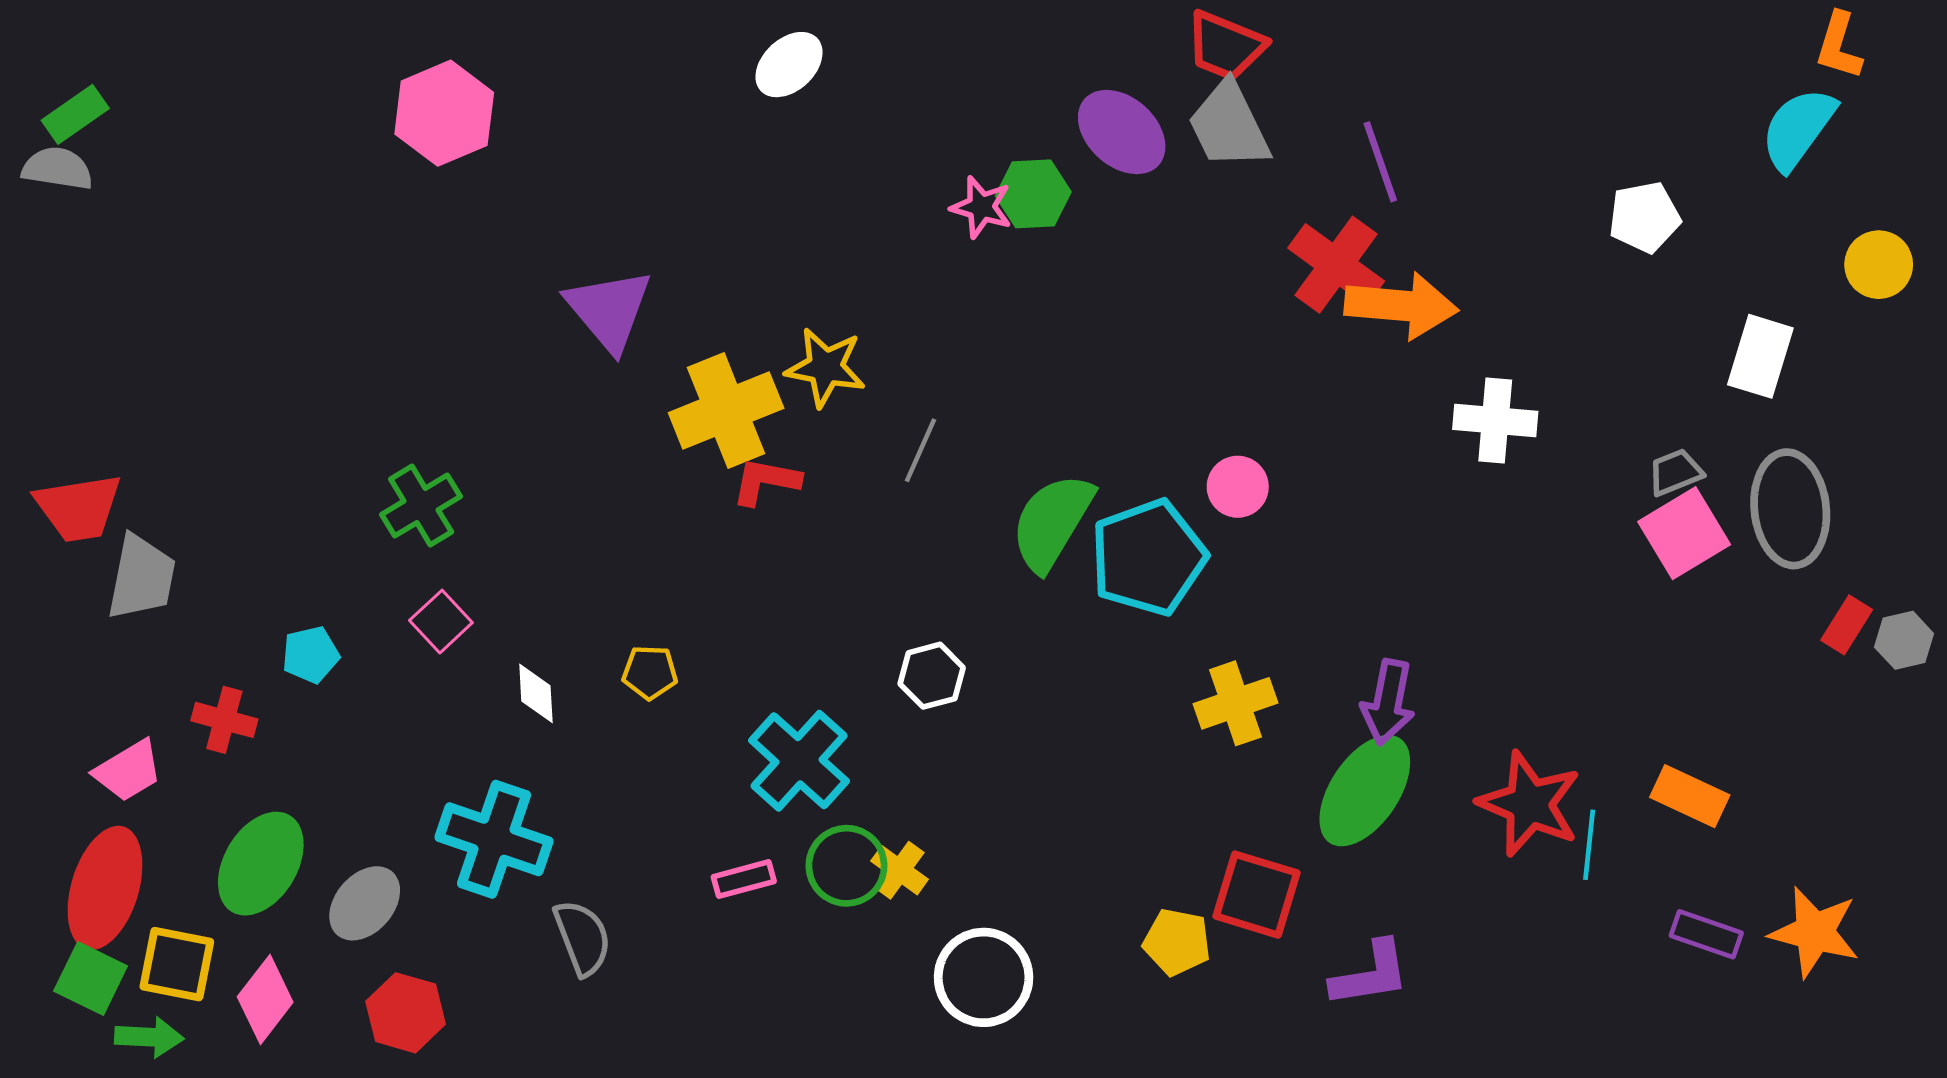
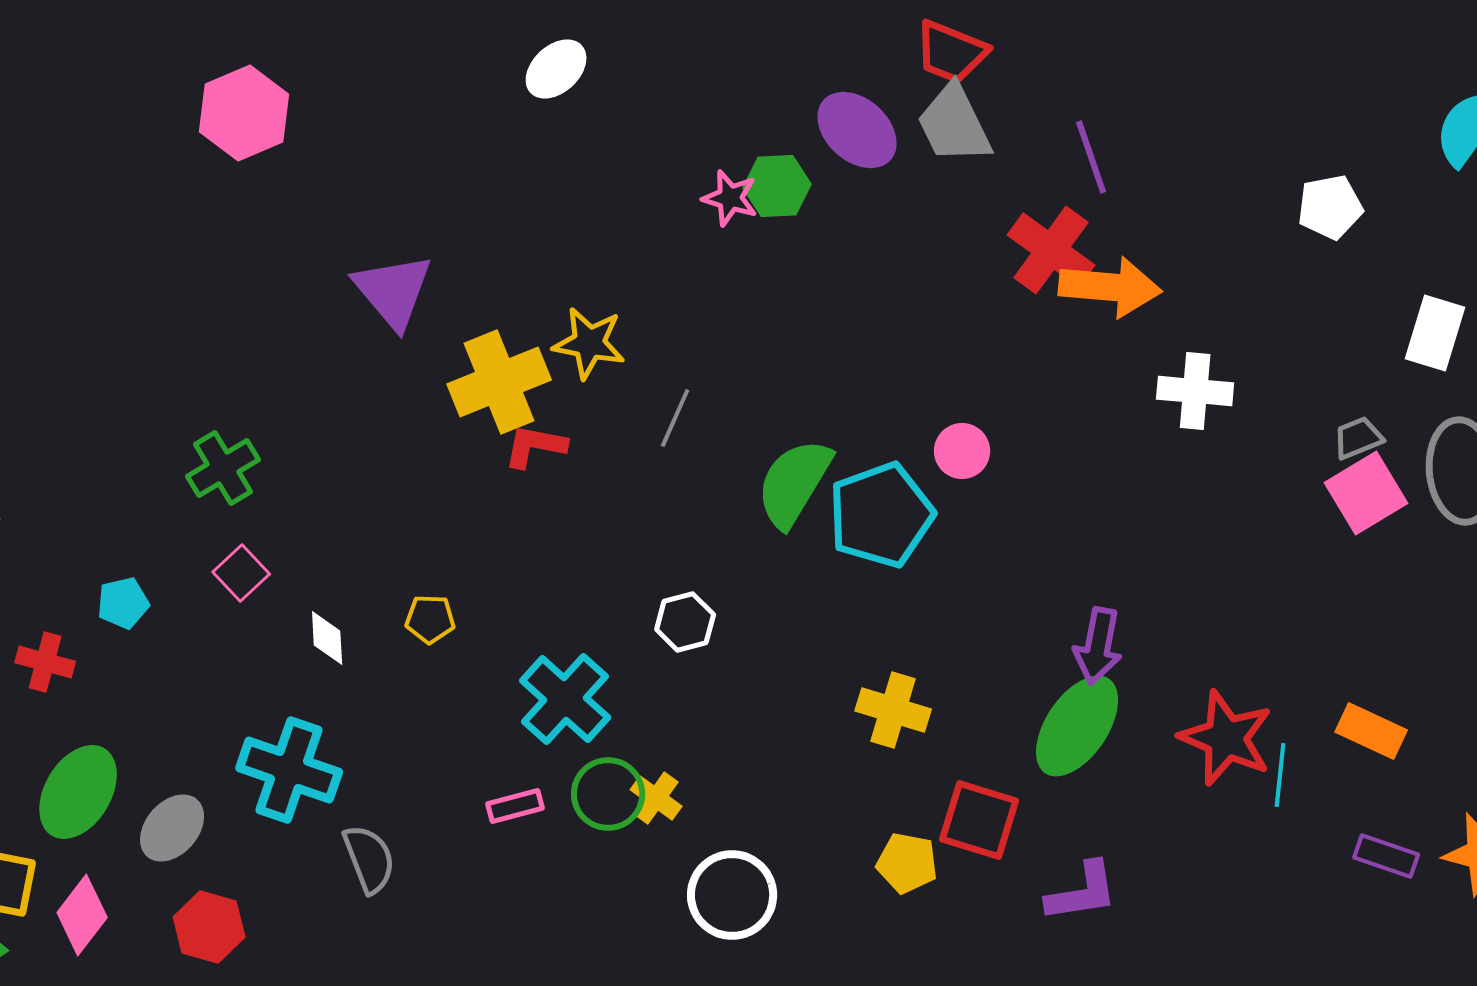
yellow cross: (1235, 703) -> (893, 710), moved, turned 36

